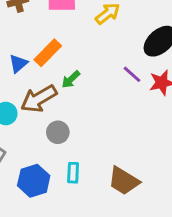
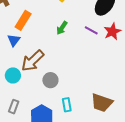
orange rectangle: (48, 53) -> (23, 20), moved
green arrow: (71, 79) -> (62, 28), moved

